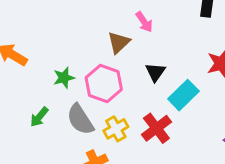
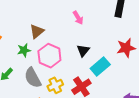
brown triangle: (119, 42) -> (37, 31), moved

